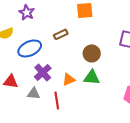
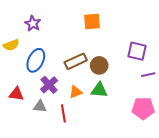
brown rectangle: (61, 34) -> (76, 61), moved, size x1.5
blue ellipse: (30, 48) -> (36, 60), turned -40

